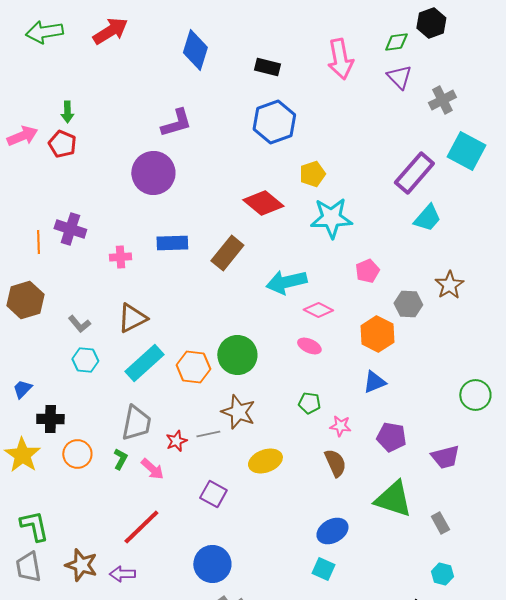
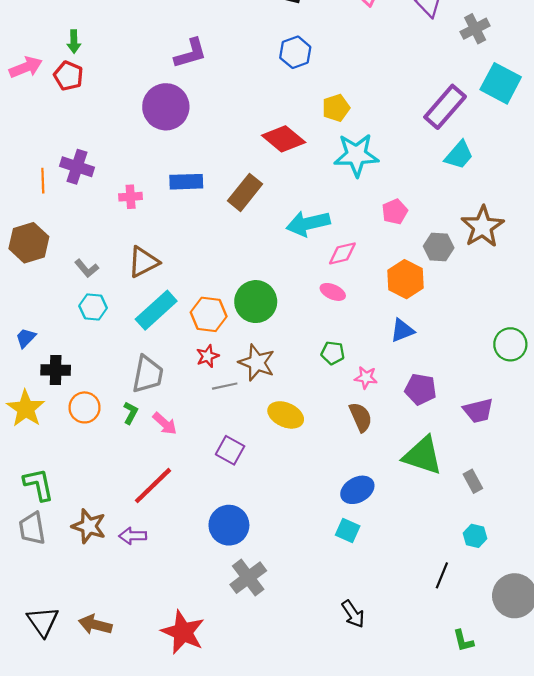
blue hexagon: (274, 122) -> (295, 52), size x0.7
brown star: (449, 285) -> (483, 227), size x1.4
pink diamond: (318, 310) -> (342, 253), turned -40
red star: (176, 441) -> (208, 356), moved
yellow ellipse: (265, 461) -> (286, 415), turned 44

